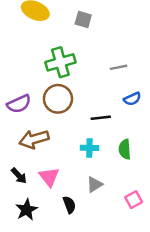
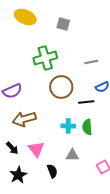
brown circle: (58, 99) -> (61, 87), moved
black line: (101, 118) -> (86, 102), moved
green semicircle: (125, 149) -> (87, 127), moved
gray triangle: (95, 185) -> (72, 155), turned 32

